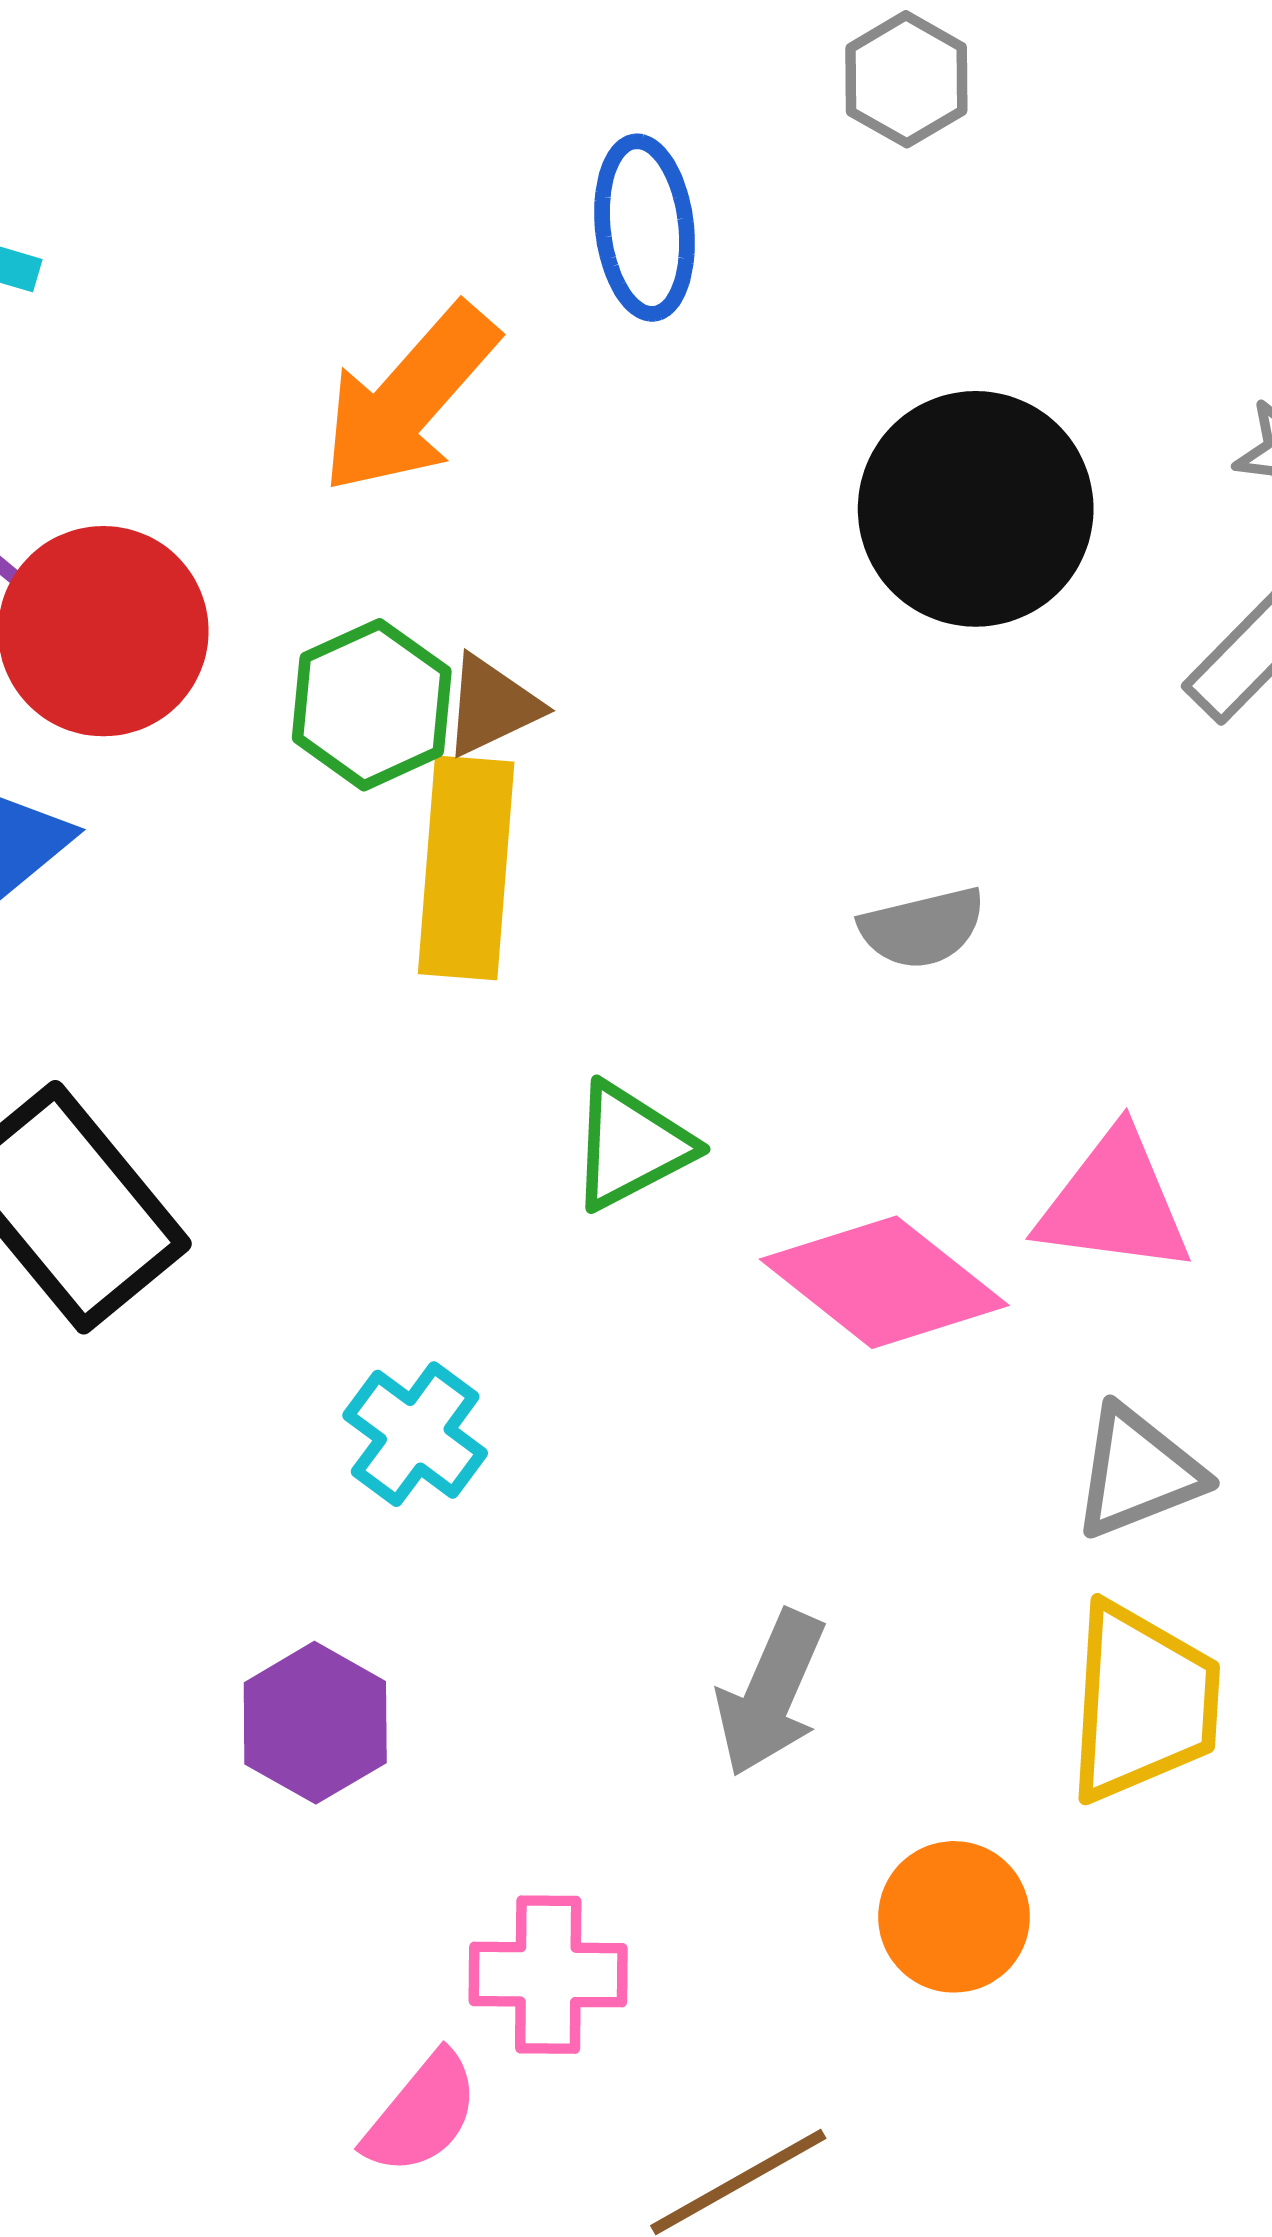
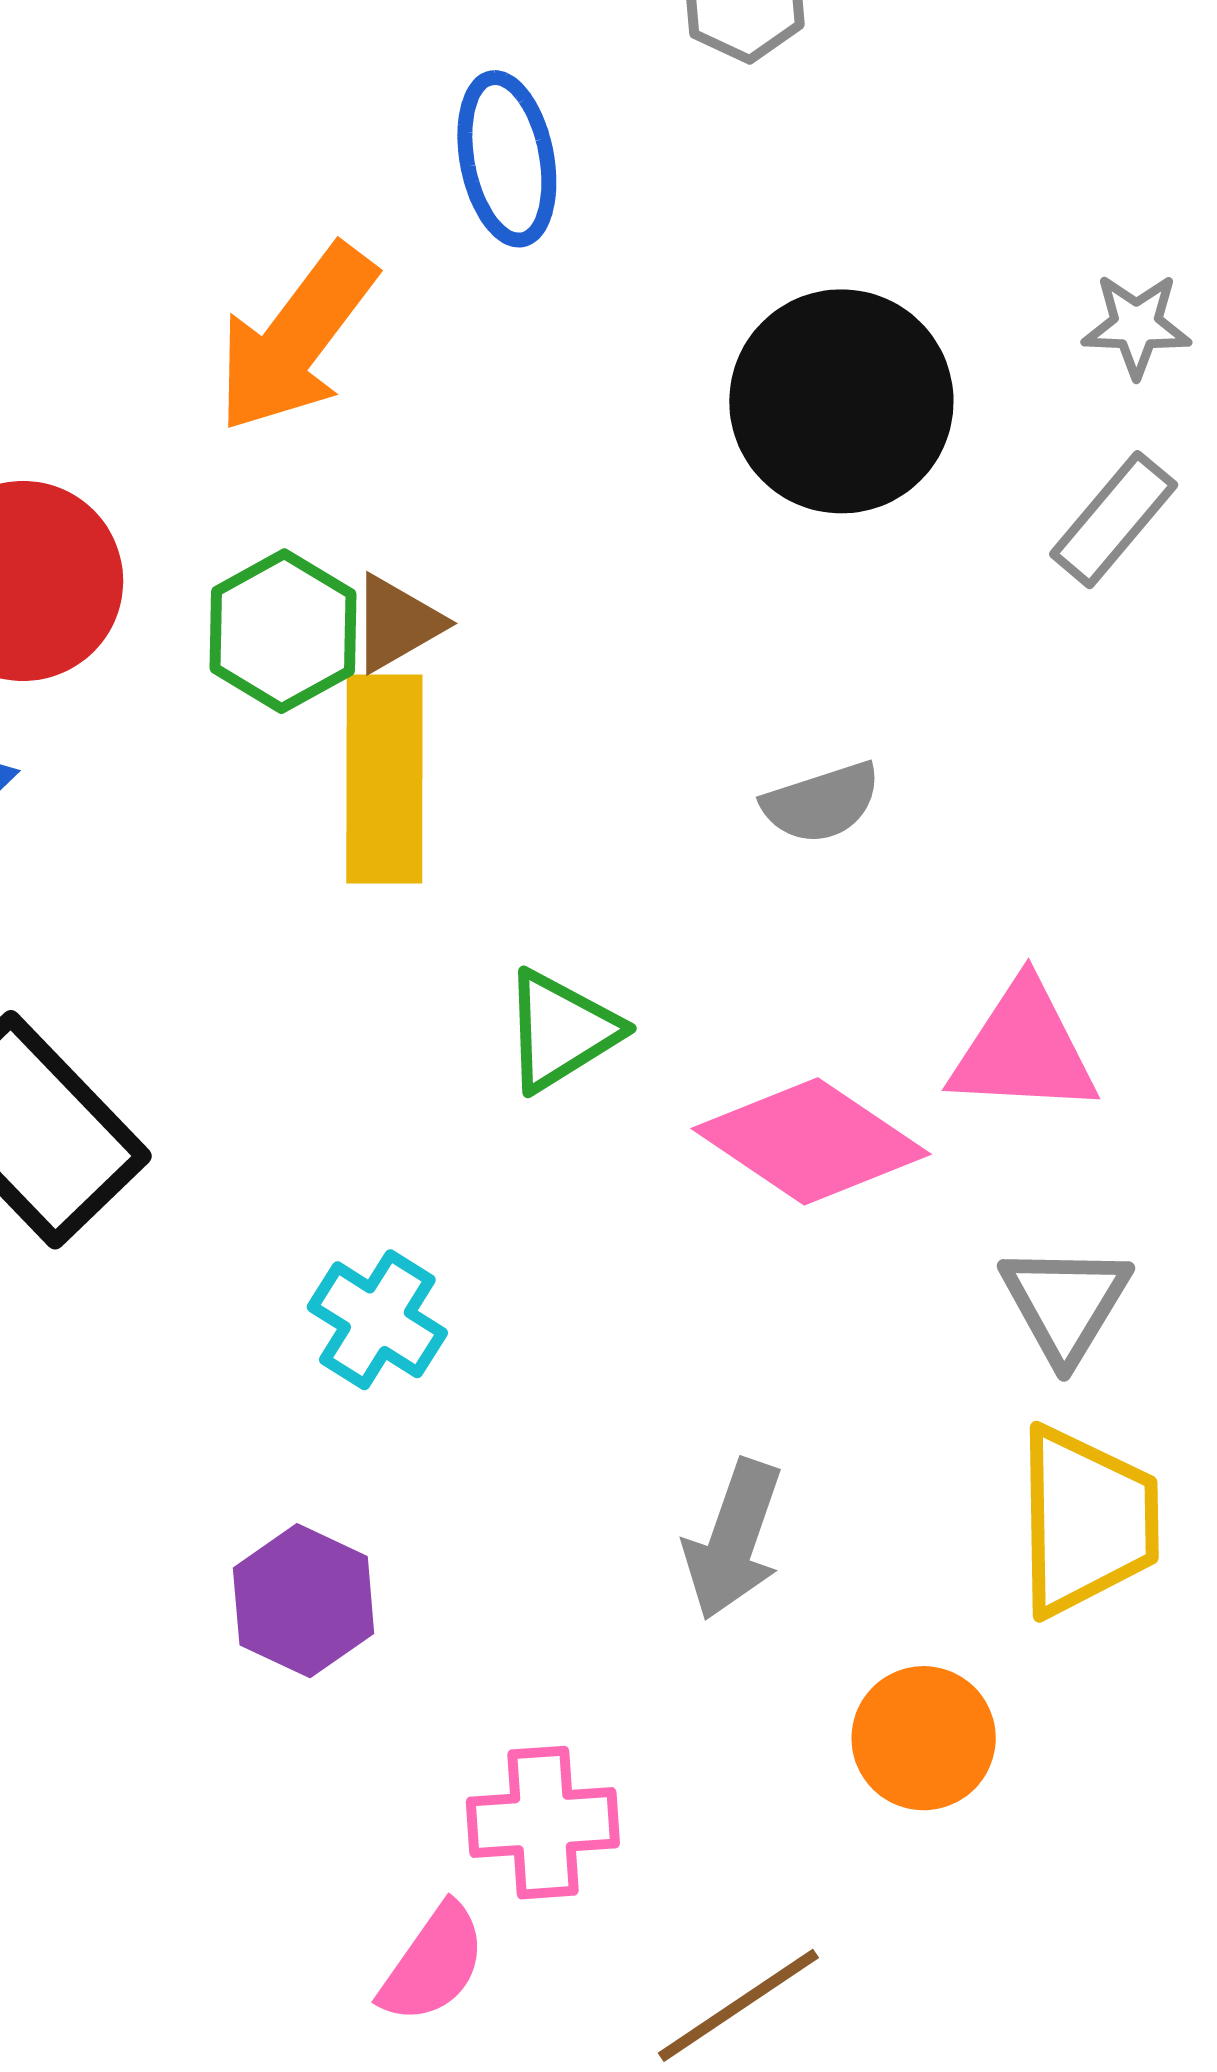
gray triangle: (1138, 1472) -> (1065, 1303), turned -33

